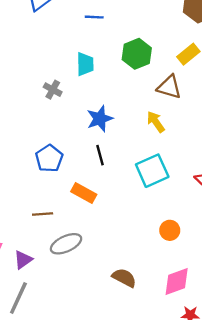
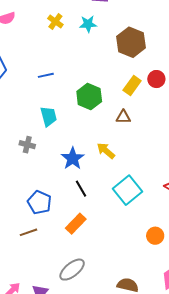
brown triangle: (169, 87) -> (123, 117), size x0.7
yellow arrow: (156, 122) -> (106, 151), moved
orange rectangle: (84, 193) -> (76, 224), turned -60
brown line: (43, 214) -> (28, 232), moved

